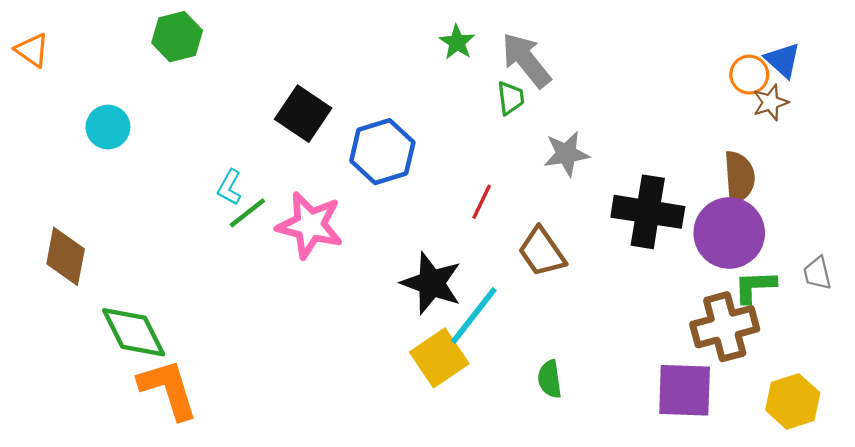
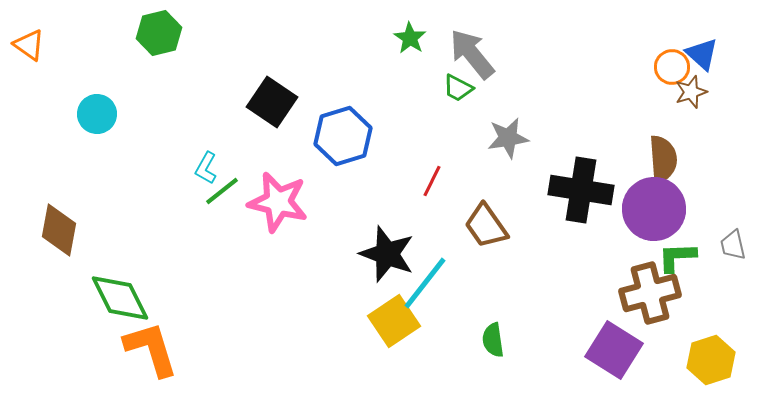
green trapezoid: (511, 98) -> (458, 88), turned 124
purple square: (685, 390) -> (614, 350), turned 30

